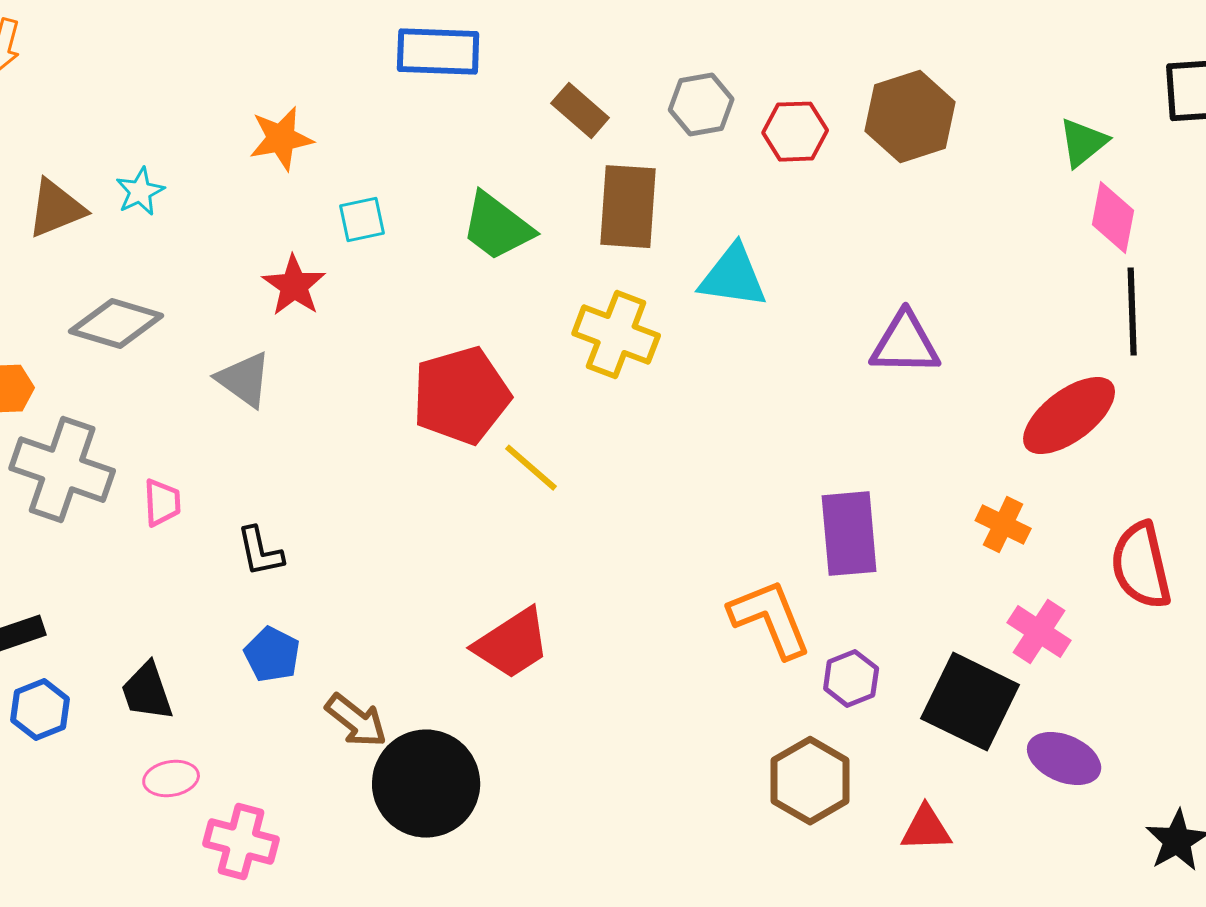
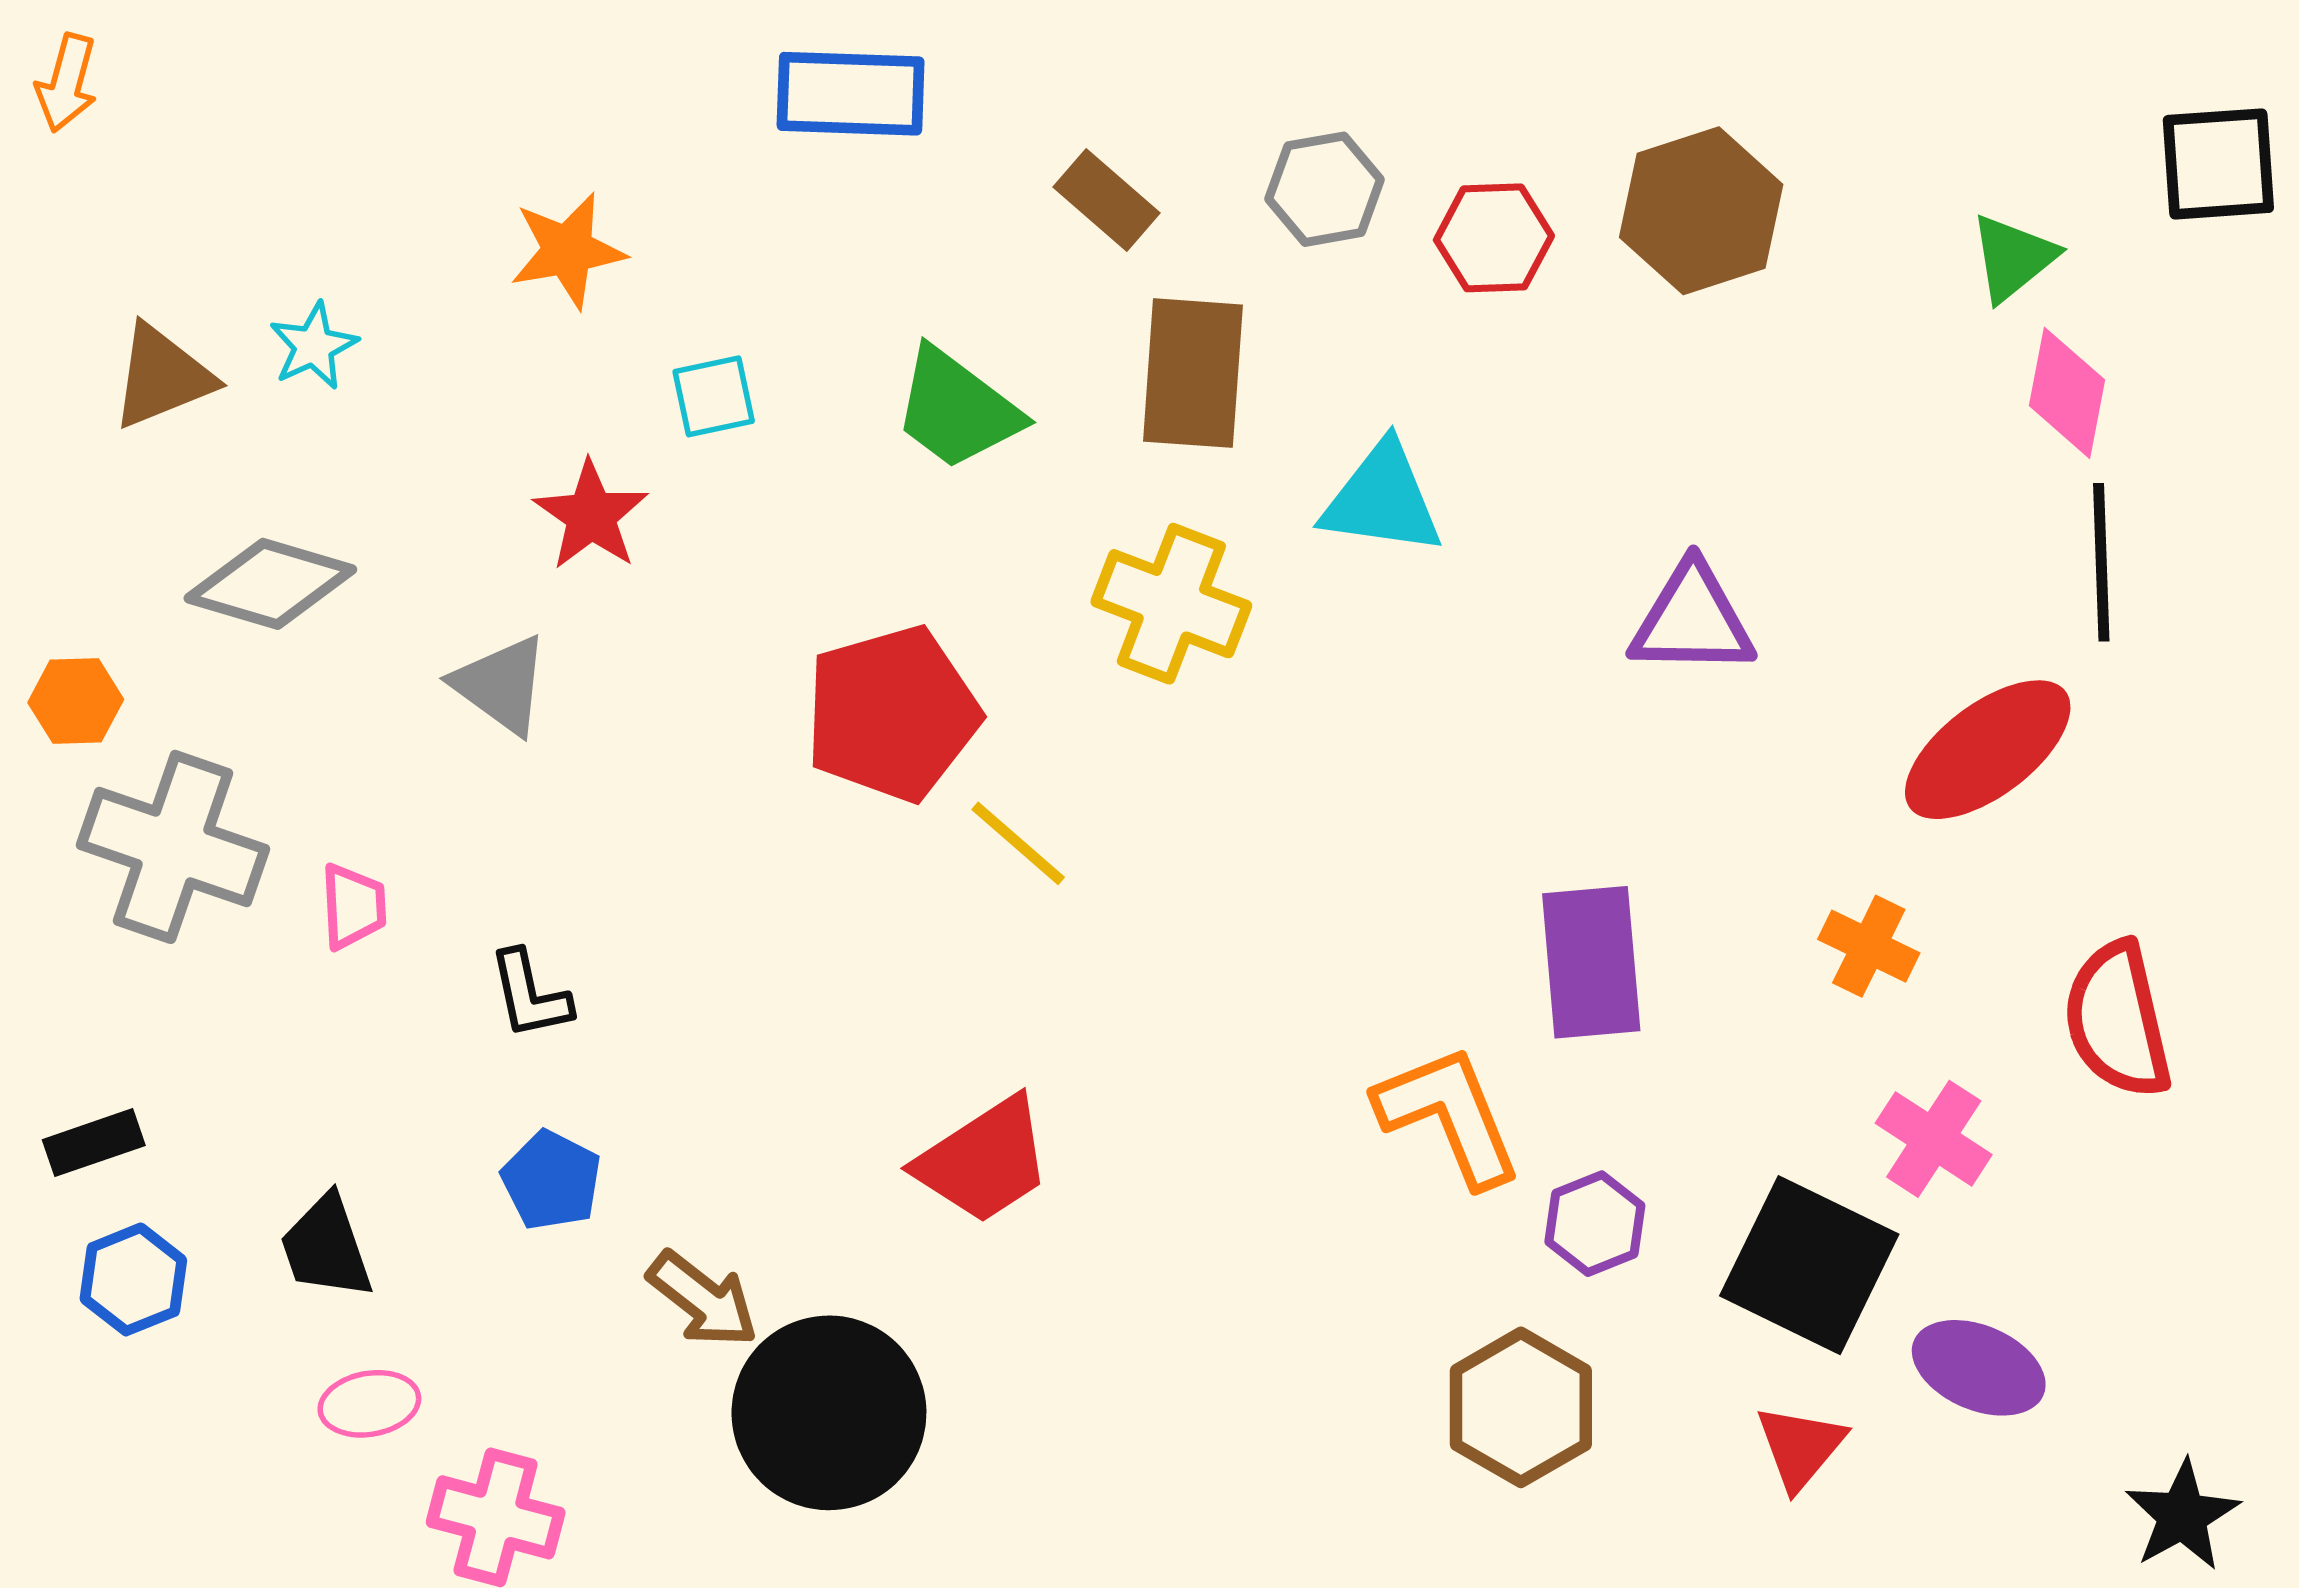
red triangle: (926, 829) -> (1800, 1447), moved, turned -48

